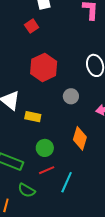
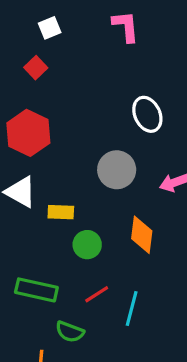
red hexagon: (44, 67) -> (28, 133), moved
gray circle: (71, 96) -> (117, 170), size x1.5
green circle: (45, 148) -> (87, 245), moved

